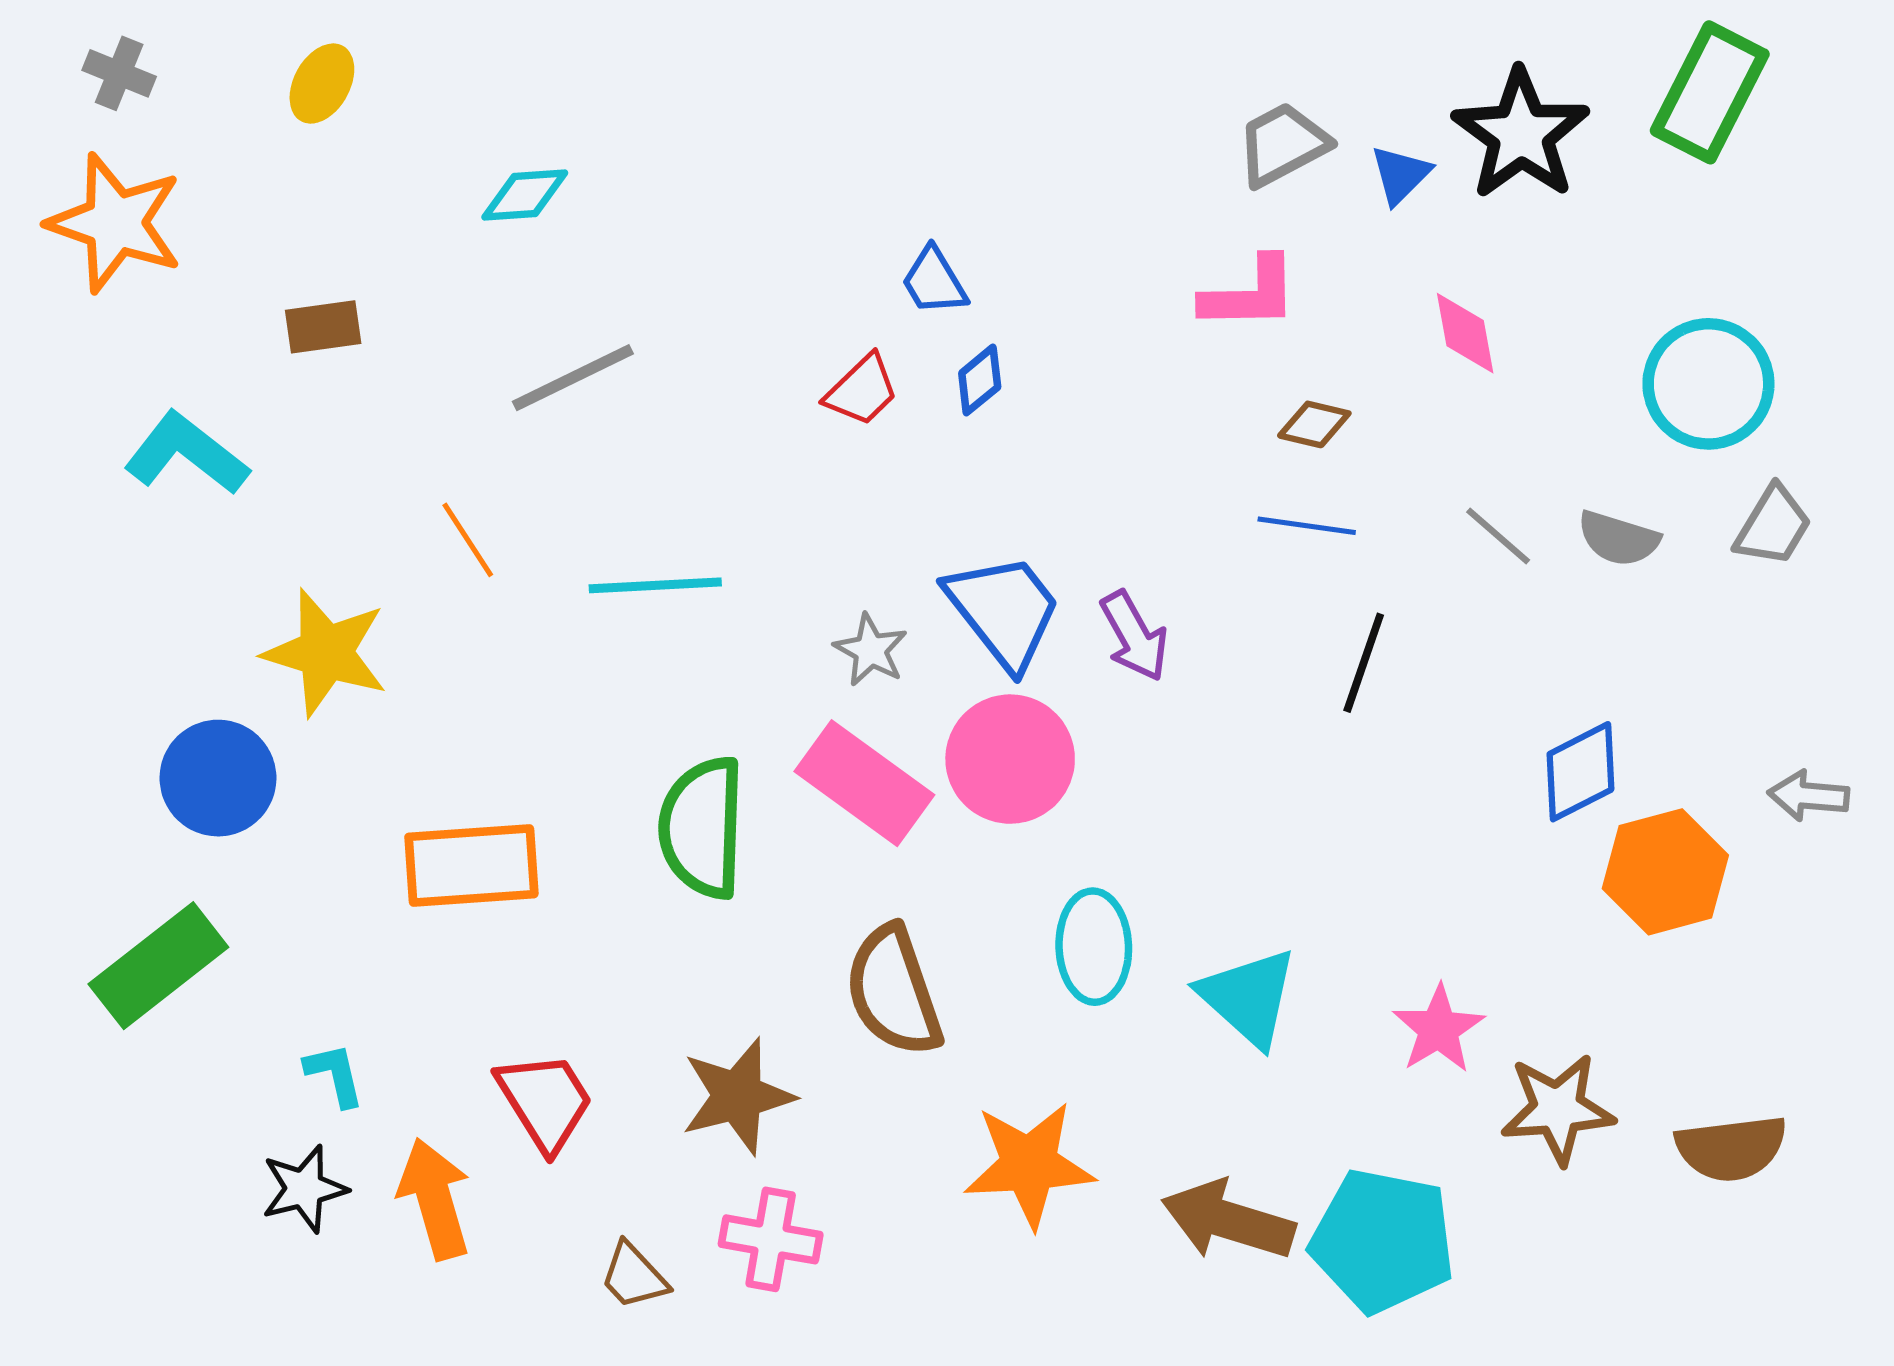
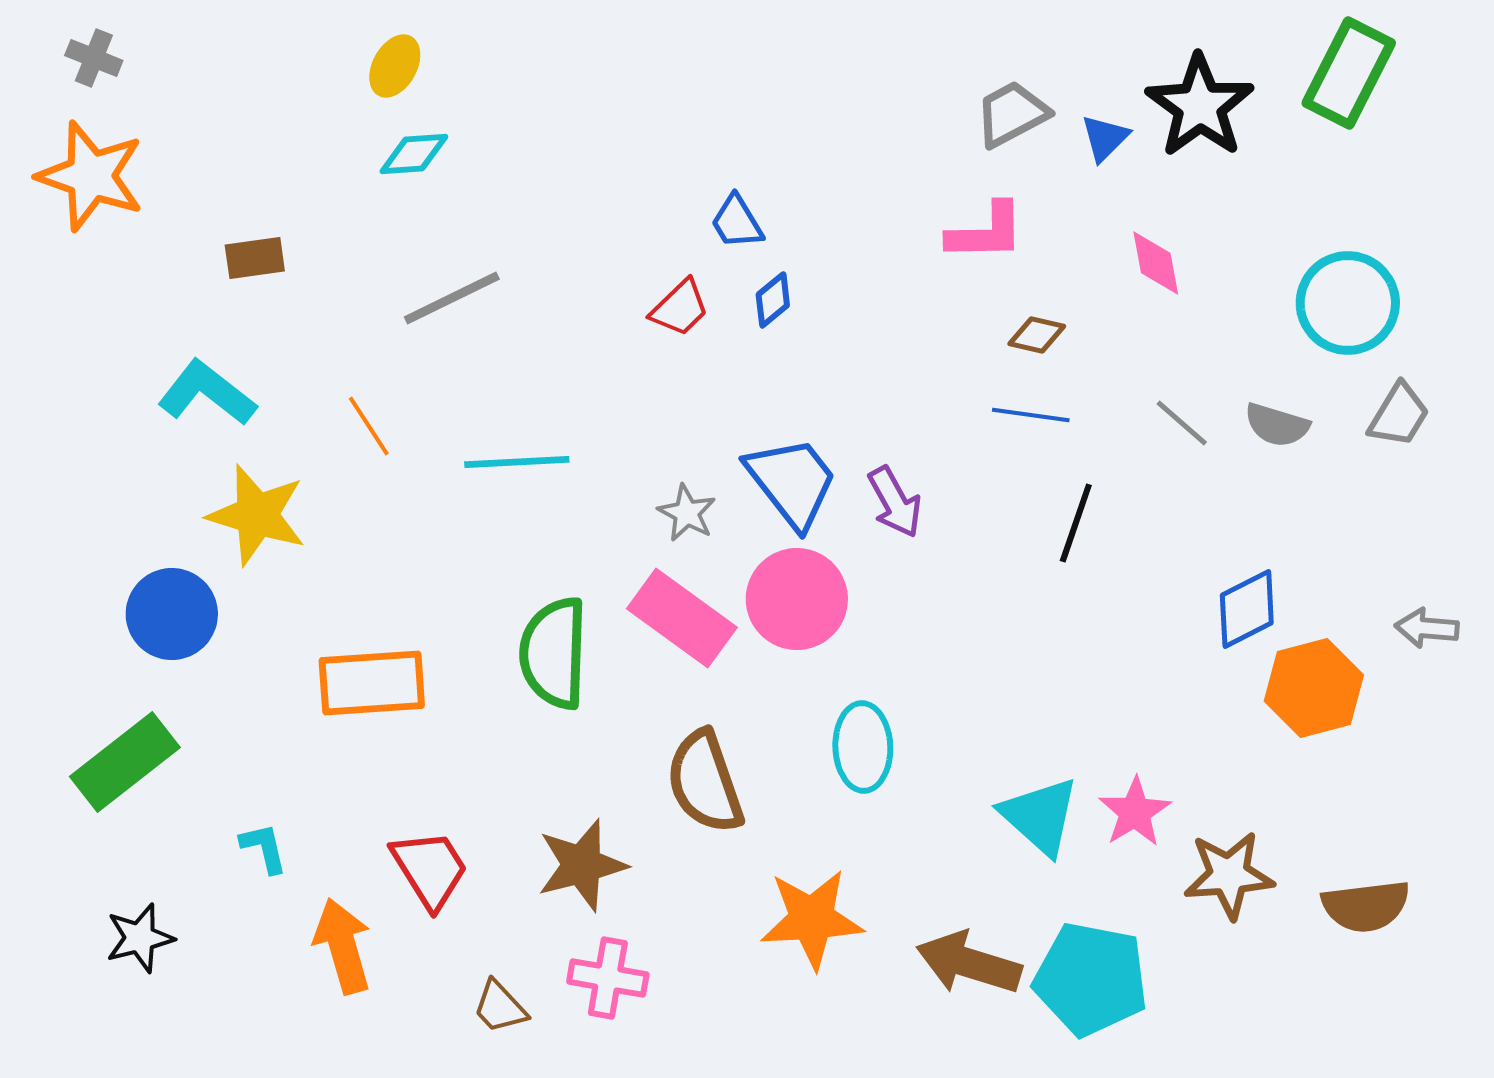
yellow ellipse: (322, 84) -> (395, 66), moved
cyan L-shape: (186, 454) -> (207, 393), moved
cyan triangle: (1248, 997) -> (1040, 816), moved
black star: (304, 1189) -> (140, 938), moved

